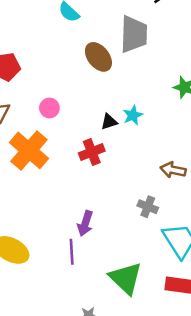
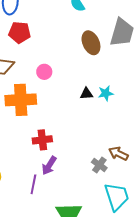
orange cross: (29, 150) -> (21, 100), turned 32
red cross: (92, 152) -> (42, 140), moved
brown arrow: (173, 170) -> (118, 154), moved

